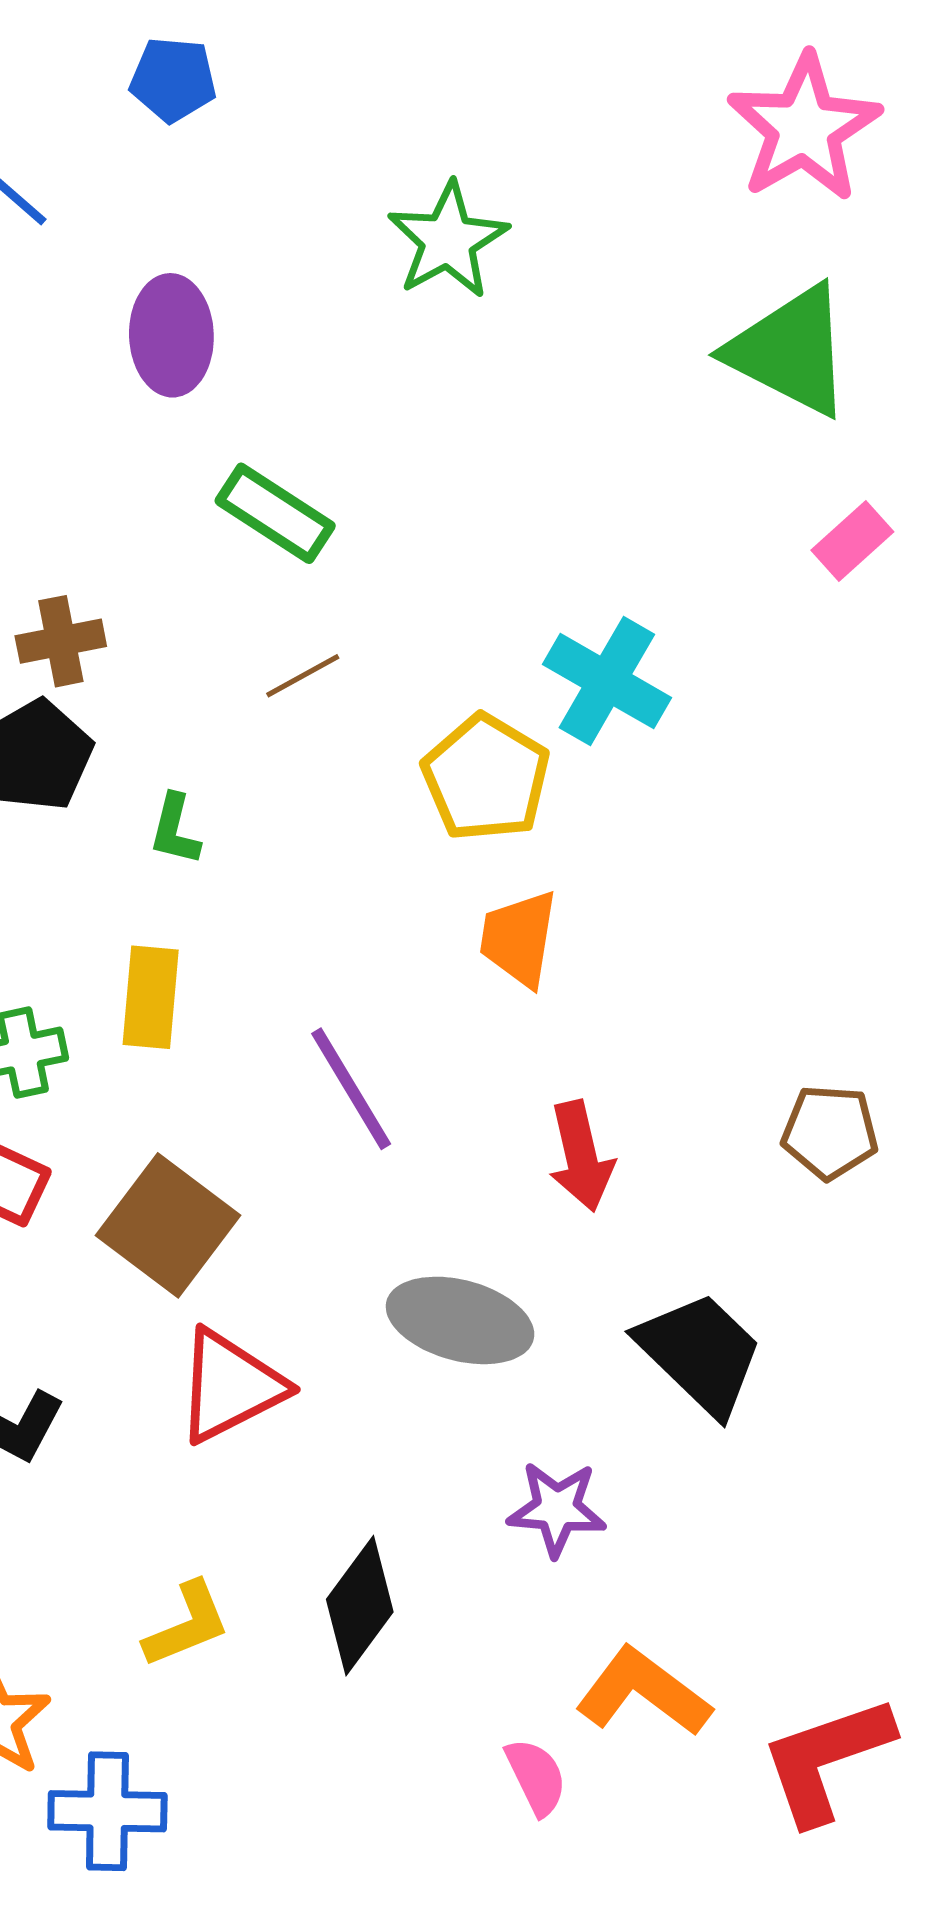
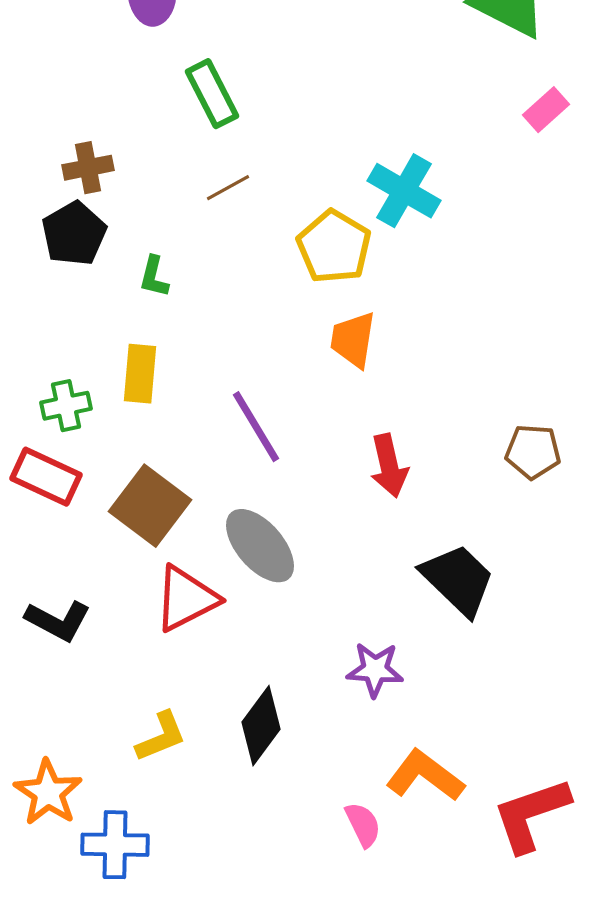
green rectangle: (275, 513) -> (212, 94), turned 30
gray ellipse: (460, 1320) -> (260, 546), moved, turned 34

